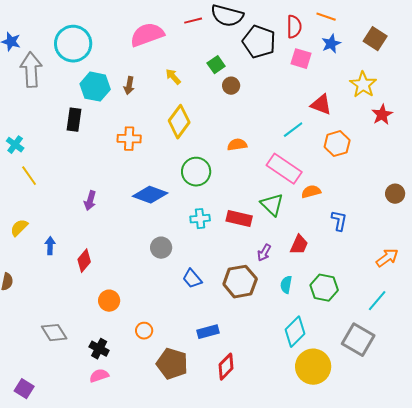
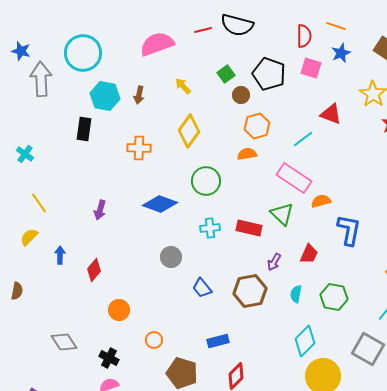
black pentagon: (259, 42) -> (269, 74), moved
orange hexagon: (337, 144) -> (257, 126), moved
yellow line: (29, 176) -> (39, 203), moved
blue L-shape: (339, 221) -> (349, 230), size x1.5

